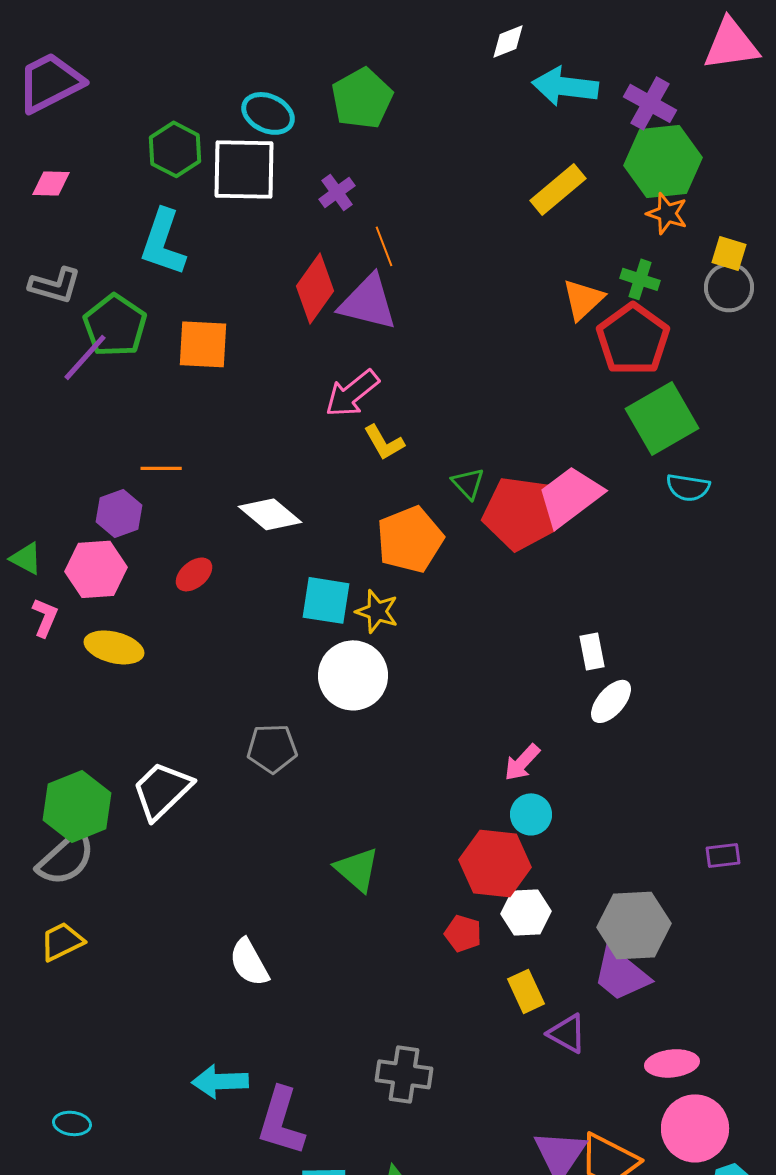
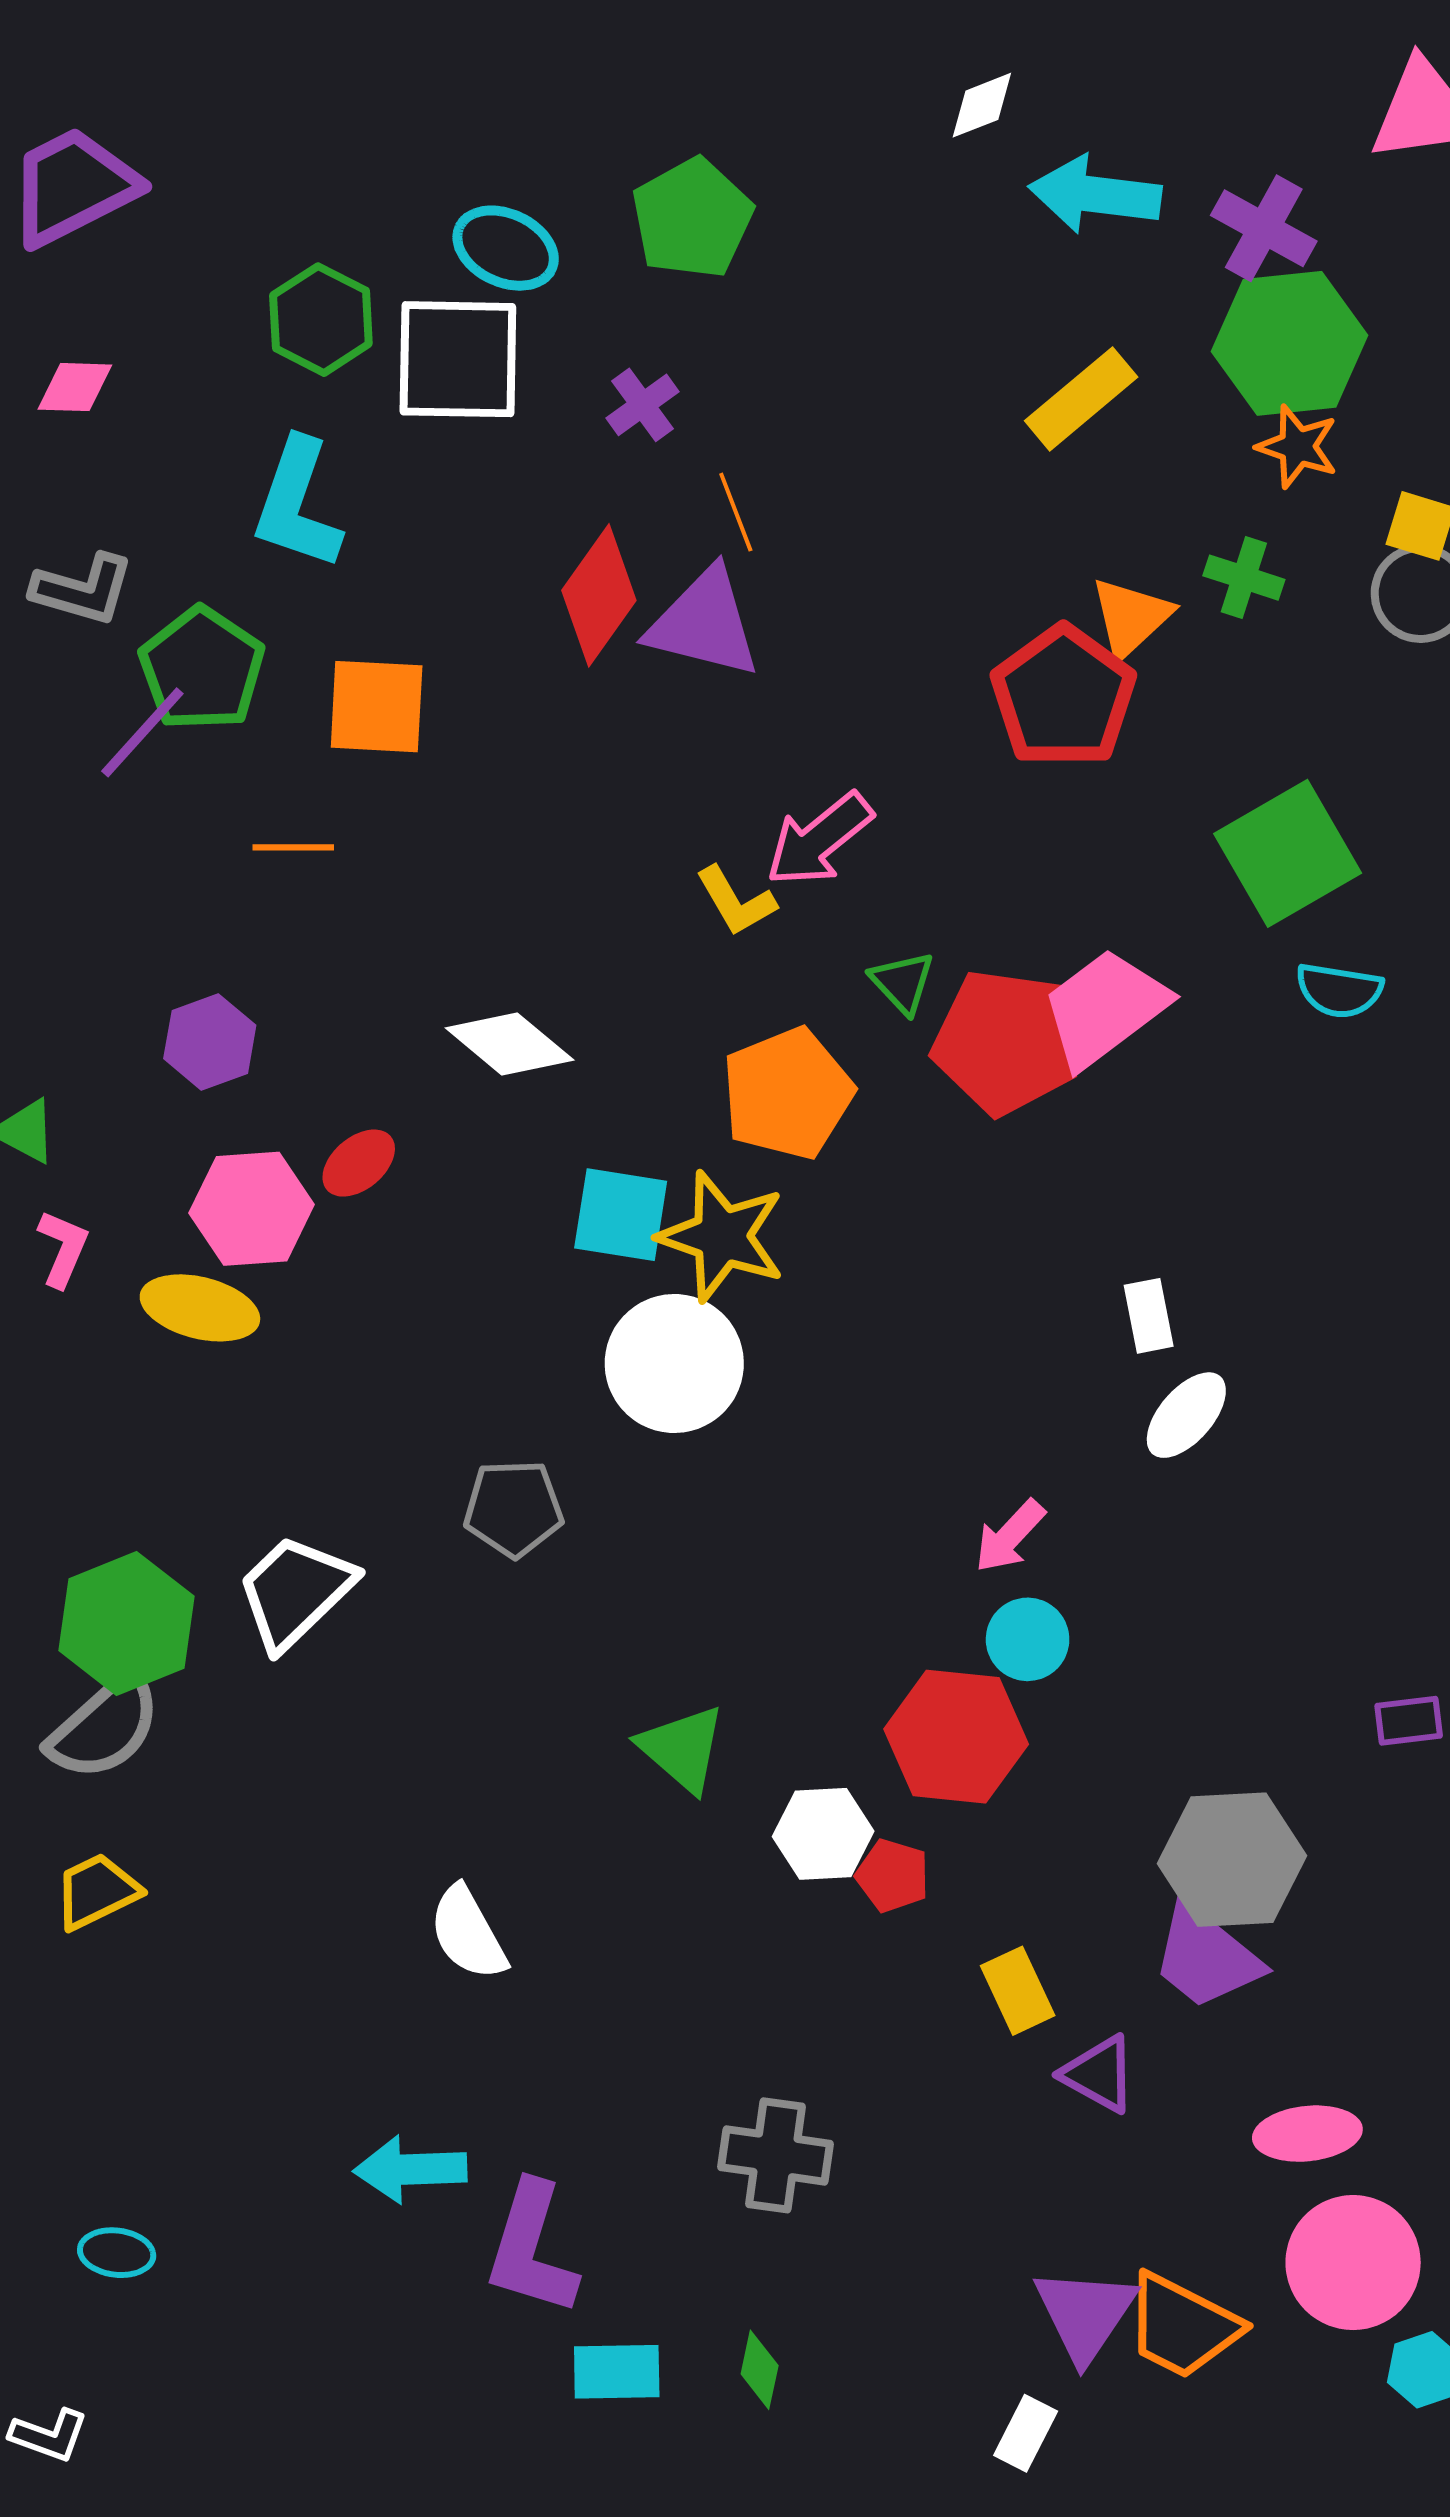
red pentagon: (633, 339) -> (1063, 697), moved
pink arrow: (352, 393) -> (819, 840), moved
orange line: (161, 468) -> (293, 847), moved
pink hexagon: (96, 569) -> (252, 1209), moved
yellow star: (377, 611) -> (722, 1236), size x1.5
white hexagon: (526, 912) -> (823, 1834), moved

